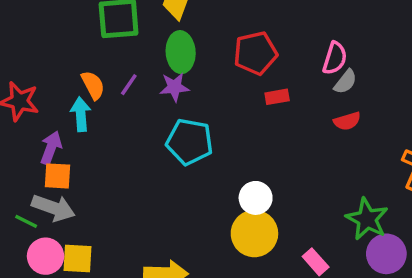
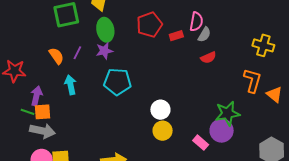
red rectangle: (277, 97) -> (176, 36), moved
cyan arrow: (81, 114) -> (70, 85), moved
green star: (367, 219) -> (227, 114), turned -30
green line: (26, 221) -> (27, 112), moved
yellow circle: (254, 234) -> (163, 131), size x0.7
purple circle: (386, 254) -> (222, 131), moved

